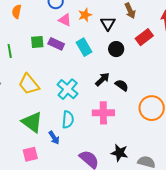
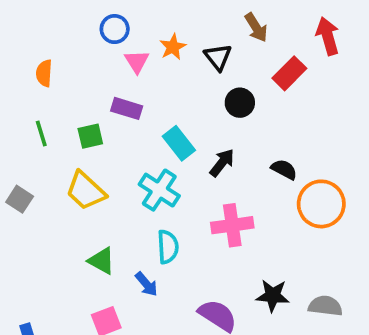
orange semicircle: (17, 12) -> (44, 73), moved
pink triangle: (65, 20) -> (137, 61), turned 40
green square: (37, 42) -> (90, 136), moved
cyan rectangle: (84, 47) -> (179, 143), moved
black semicircle: (122, 85) -> (284, 169), moved
green triangle: (32, 122) -> (102, 261), size x0.7

